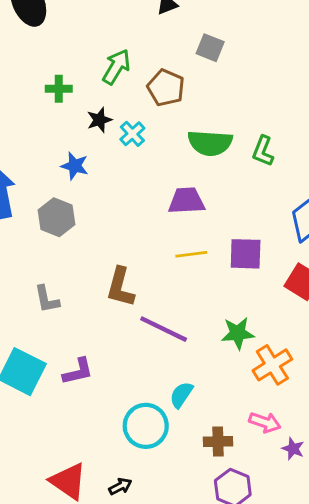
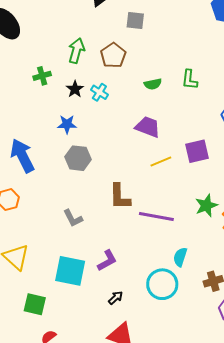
brown pentagon: (166, 88) -> (113, 55), turned 30
green semicircle: (210, 143) -> (153, 84), size x0.6
purple trapezoid: (186, 201) -> (148, 127), turned 40
gray hexagon: (56, 217) -> (78, 158), moved
black arrow: (120, 486) -> (116, 298), moved

